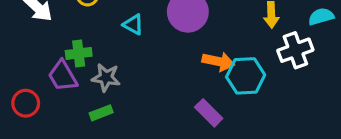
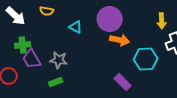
green cross: (79, 53) -> (23, 45), moved
orange arrow: (218, 61) -> (120, 40), moved

